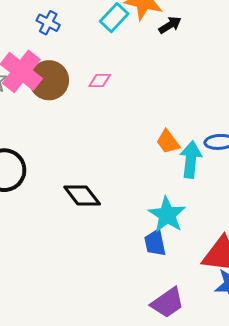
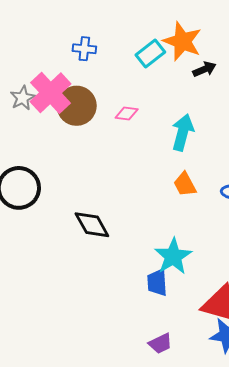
blue cross: (48, 23) -> (84, 49), turned -30
cyan arrow: (191, 159) -> (183, 132), moved
purple trapezoid: (167, 303) -> (160, 343), size x0.7

